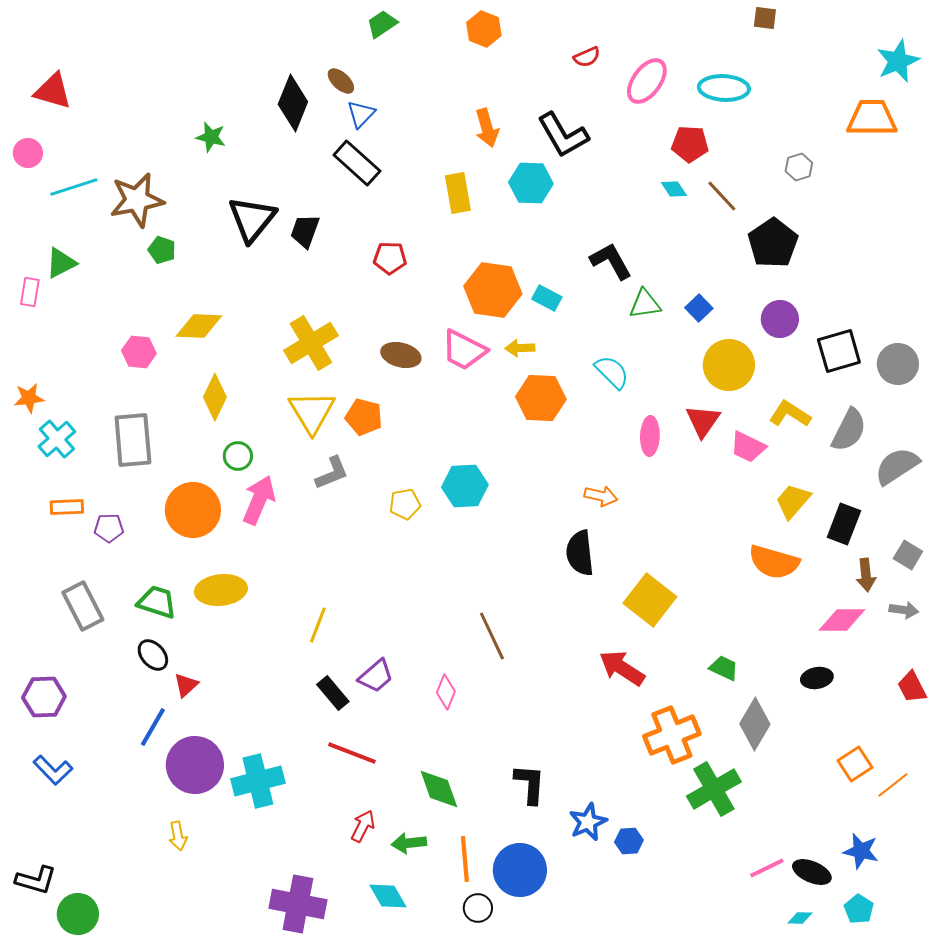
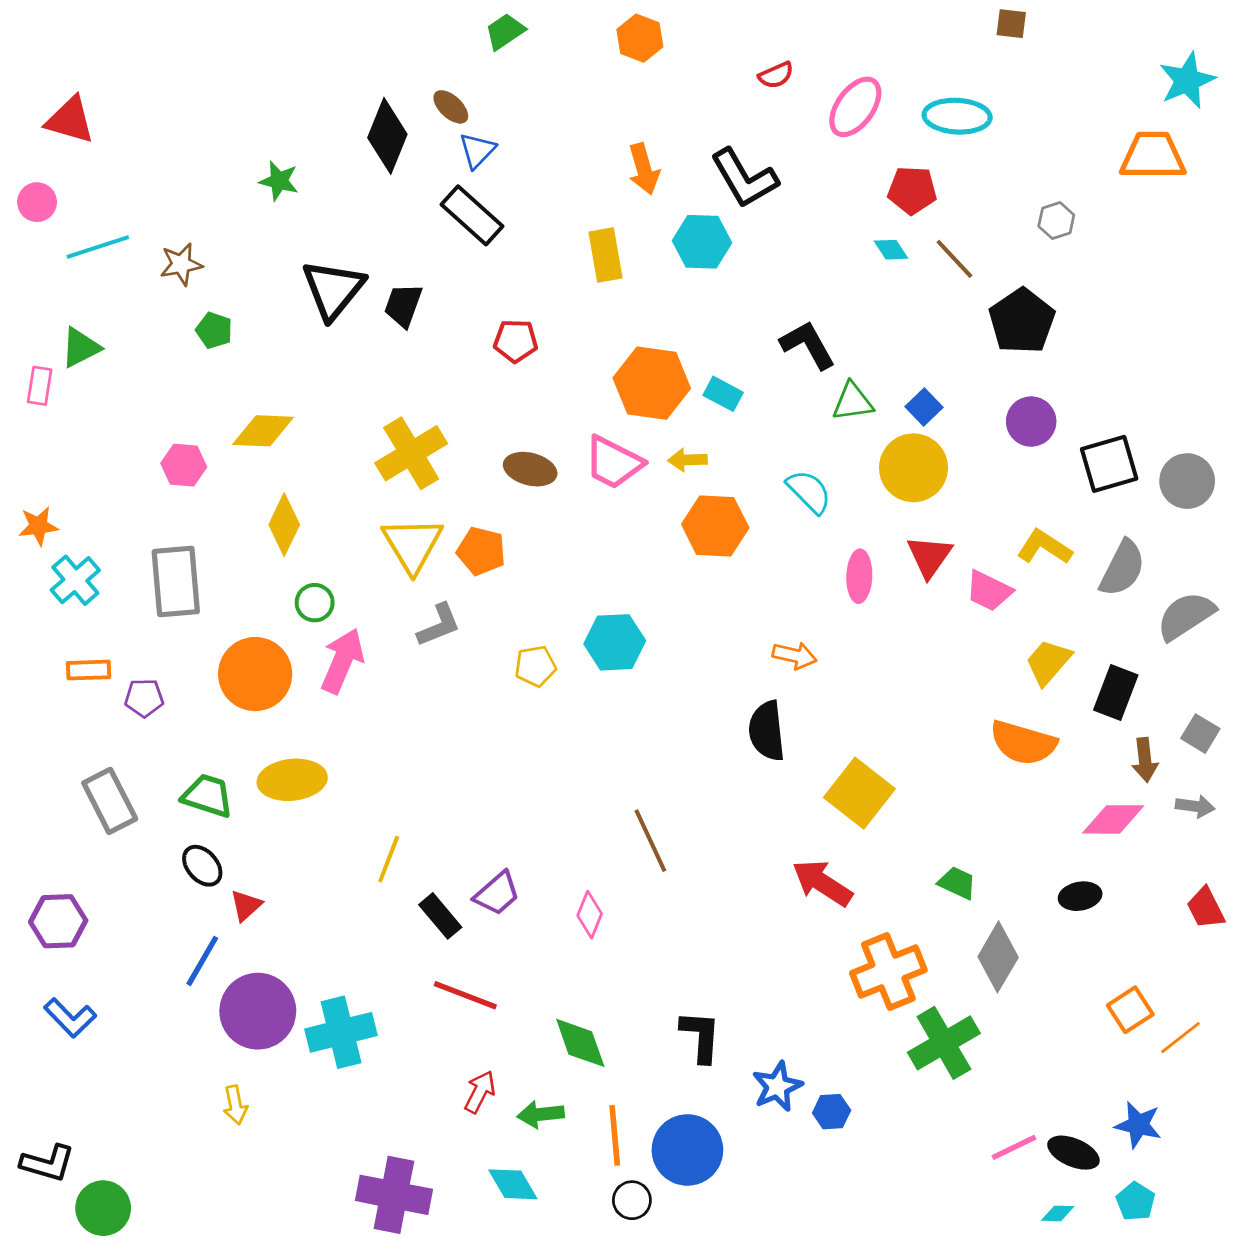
brown star: (137, 200) -> (181, 264), size x0.6
yellow circle: (729, 365) -> (913, 468), moved
yellow line: (318, 625) -> (389, 859), moved

